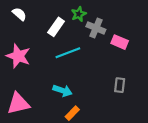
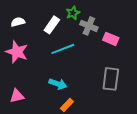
white semicircle: (19, 14) -> (18, 22), moved, turned -56
gray rectangle: (120, 85) -> (111, 79), size x1.6
pink triangle: (18, 103) -> (17, 96), size x0.7

